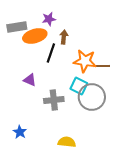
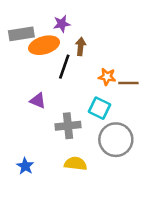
orange star: (85, 61) -> (107, 77), size x0.6
gray circle: (92, 97) -> (116, 140), moved
yellow semicircle: (67, 142) -> (76, 164), moved

